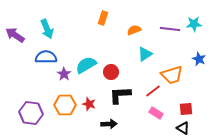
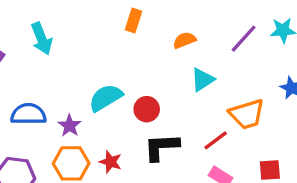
purple line: (170, 29) -> (244, 39), turned -54
blue semicircle: (46, 57) -> (28, 114), moved
purple star: (64, 74) -> (69, 126), moved

